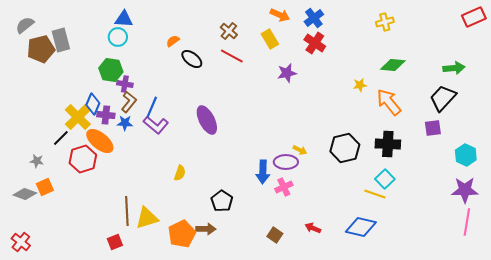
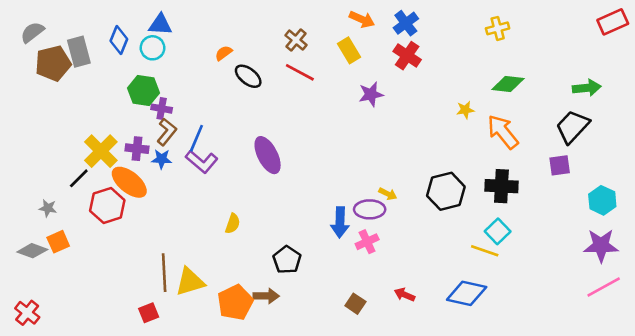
blue diamond: (93, 104) -> (119, 40), moved
pink line: (467, 222) -> (604, 287), turned 52

